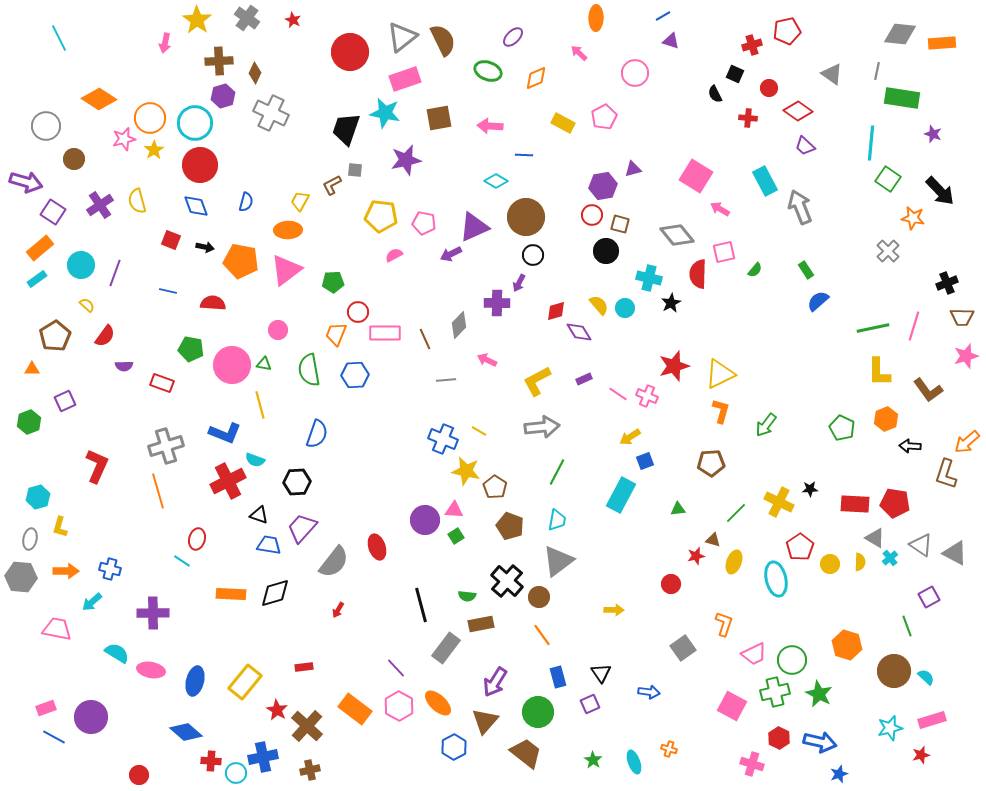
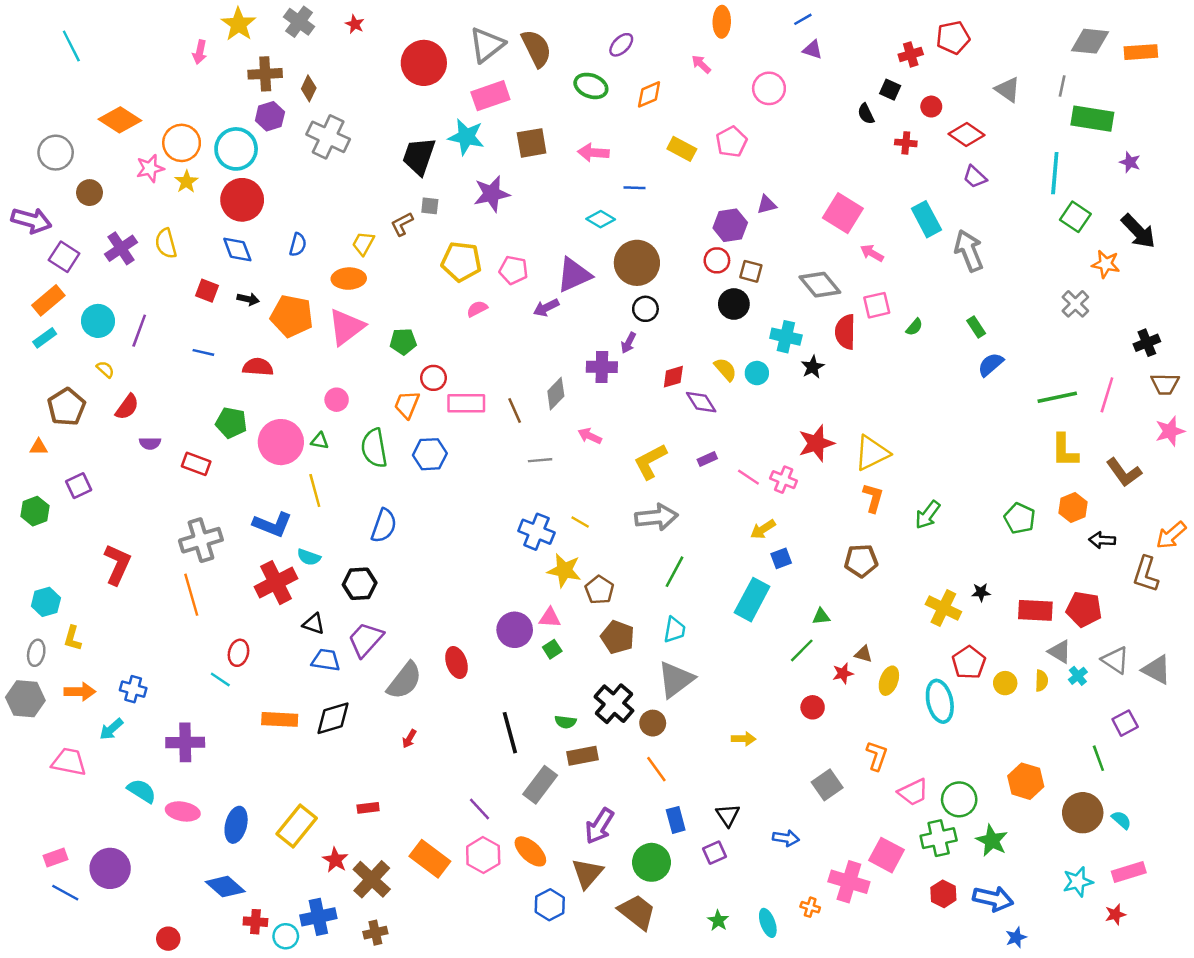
green line: (736, 513) -> (802, 650), moved
pink cross: (752, 764) -> (849, 882), moved, size x1.4

